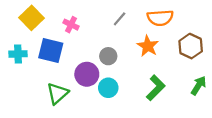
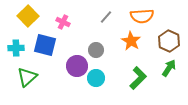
green arrow: (199, 86) -> (169, 68), moved
green triangle: (57, 93) -> (27, 77), moved

